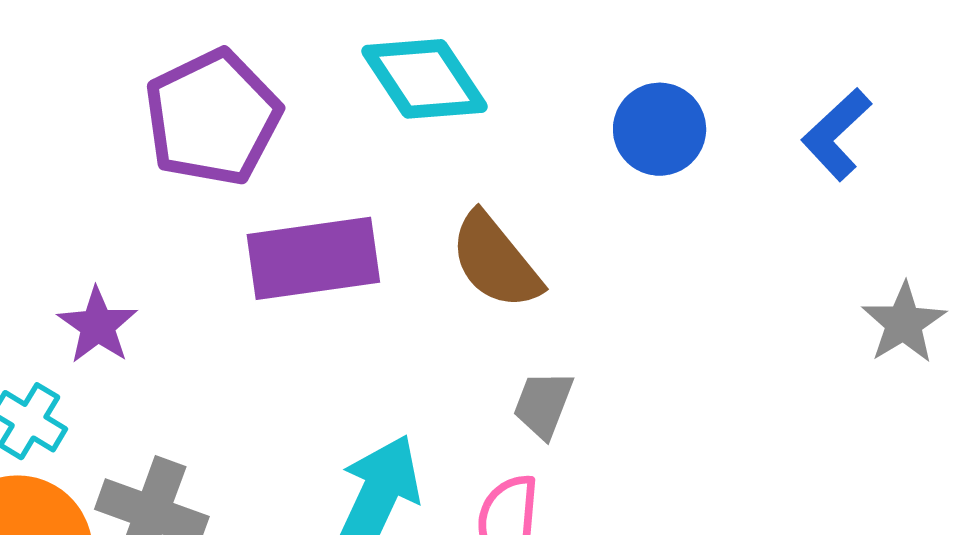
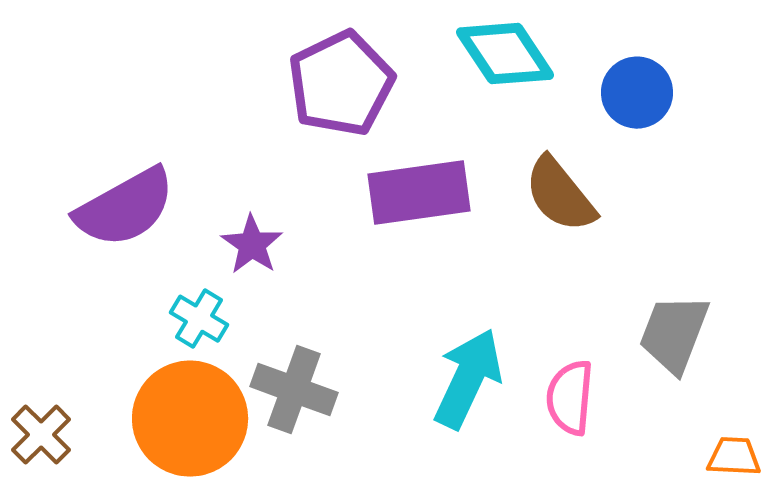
blue circle: (660, 129) -> (637, 93), moved
gray trapezoid: (543, 404) -> (674, 334), moved, size x1.5

